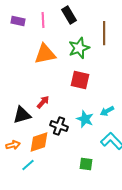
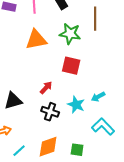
green star: (79, 48) -> (70, 34), turned 30
red arrow: (43, 102) -> (46, 88), moved
orange diamond: (39, 142) -> (48, 147), moved

